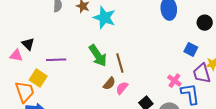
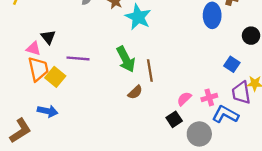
pink cross: (174, 81) -> (209, 97), turned 32
pink semicircle: (122, 88) -> (184, 99), moved
orange trapezoid: (25, 92) -> (38, 69), moved
blue L-shape: (190, 94) -> (225, 114), turned -60

